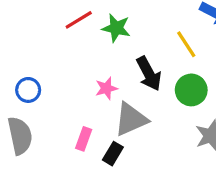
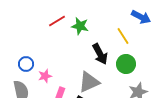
pink star: (106, 88) -> (45, 76), moved

